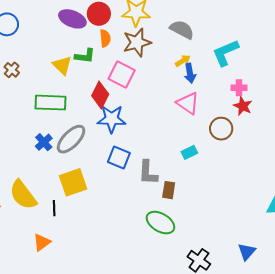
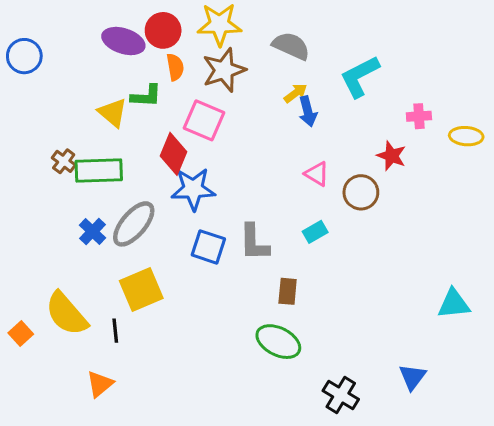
brown cross: (12, 70) -> (64, 161), moved
pink cross: (239, 88) -> (419, 116), moved
pink triangle: (188, 103) -> (317, 174), moved, size x0.7
gray L-shape: (148, 173) -> (254, 242), moved

